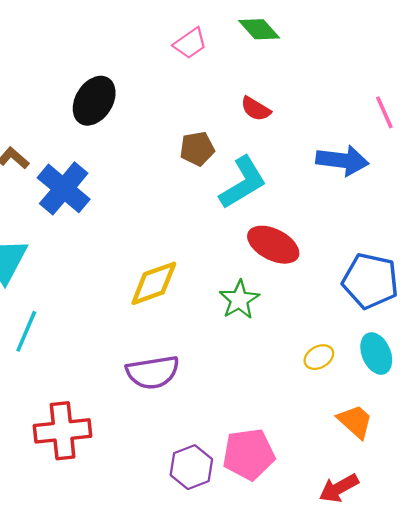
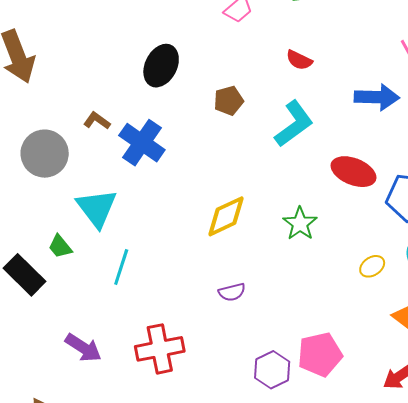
brown pentagon: (197, 149) -> (229, 101), moved
red ellipse: (273, 245) -> (353, 172), moved
purple semicircle: (153, 372) -> (232, 292), size x0.6

